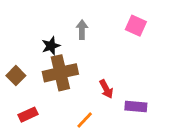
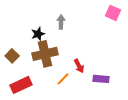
pink square: (136, 26) -> (113, 13), moved
red rectangle: (28, 115) -> (21, 85), size x1.5
orange line: (85, 120) -> (63, 79), moved

